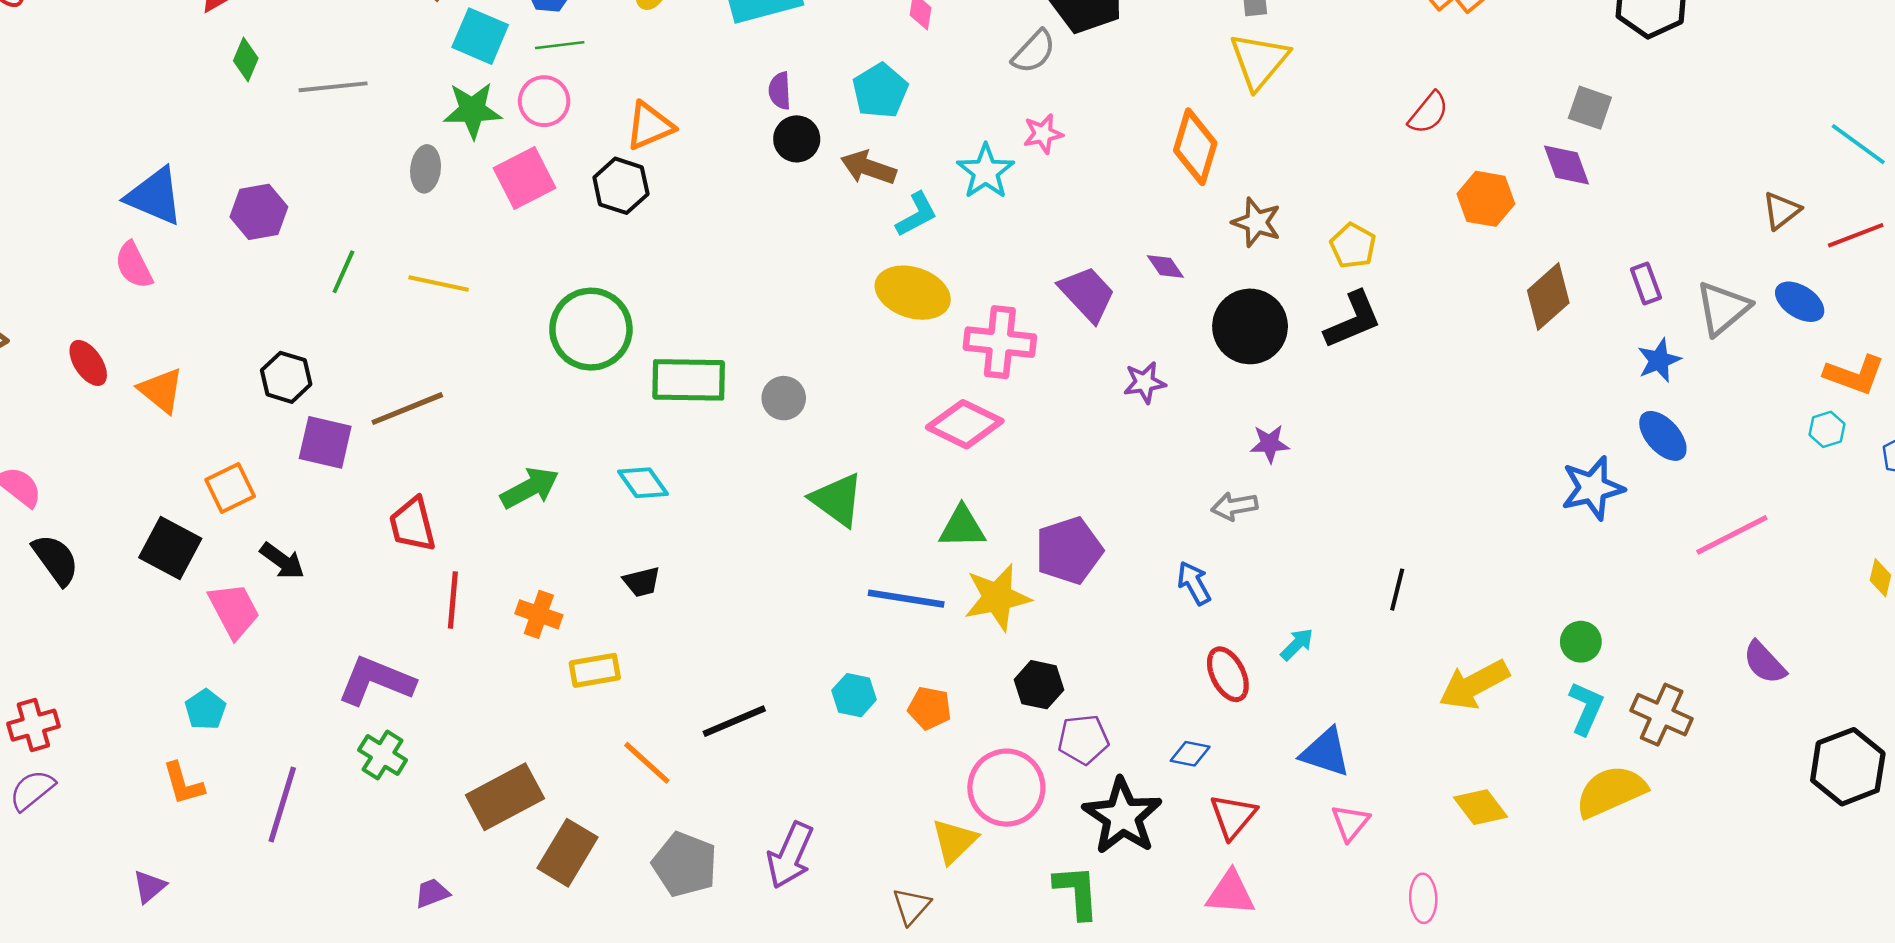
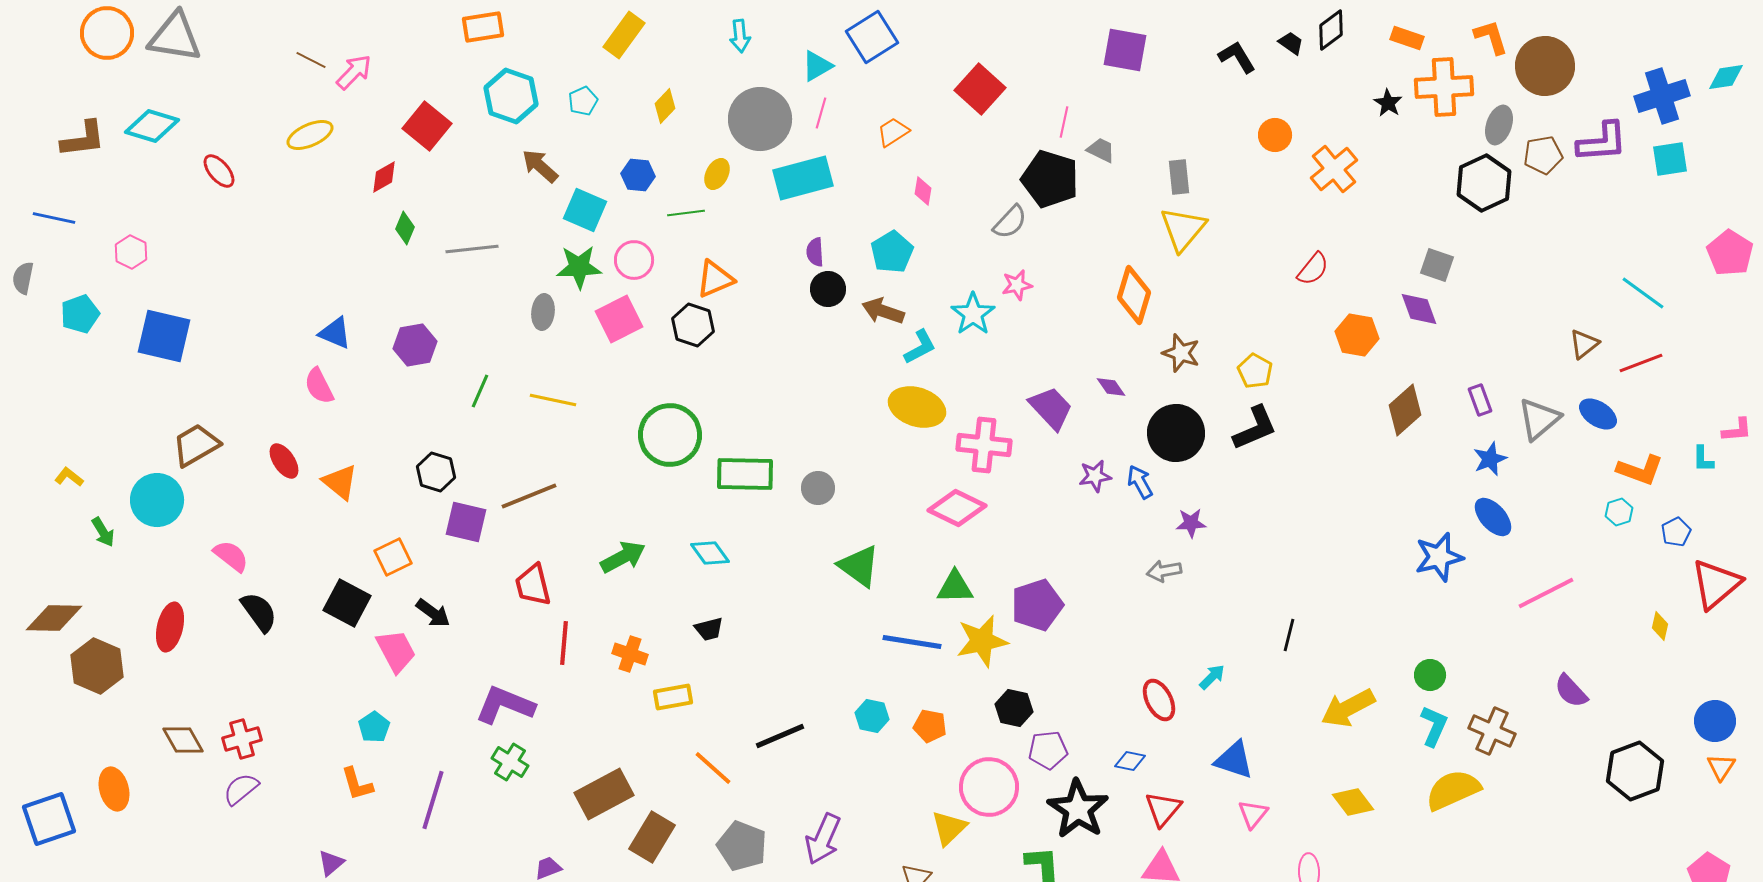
green line: (560, 45) -> (686, 213), moved
blue triangle: (155, 196) -> (335, 333), size x0.7
blue arrow: (1194, 583) -> (1140, 482), moved

